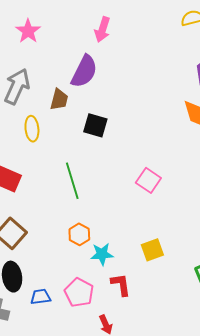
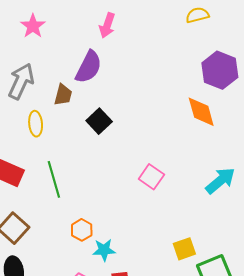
black square: (95, 125) -> (99, 121), turned 30
green line: (72, 181) -> (54, 179), moved
yellow square: (152, 250) -> (184, 249), moved

